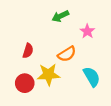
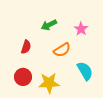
green arrow: (60, 16) -> (49, 25), moved
yellow star: (48, 75) -> (49, 83), moved

